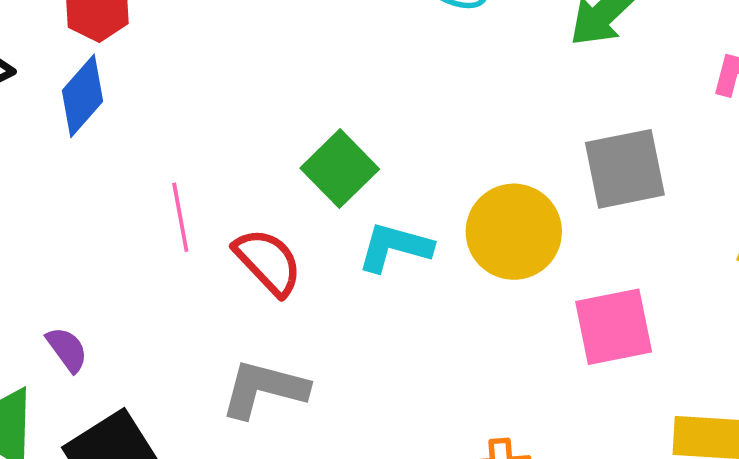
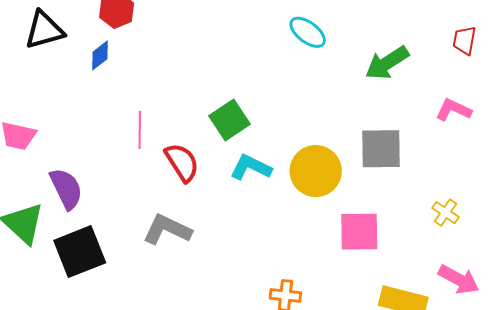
blue diamond: (83, 96) -> (100, 55), size x0.7
purple semicircle: (67, 349) -> (66, 189), size x1.6

